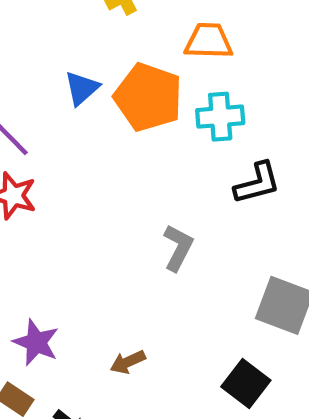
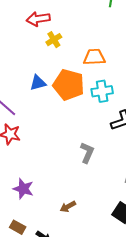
blue triangle: (82, 88) -> (38, 83), turned 30
purple star: (36, 342) -> (23, 189), moved

